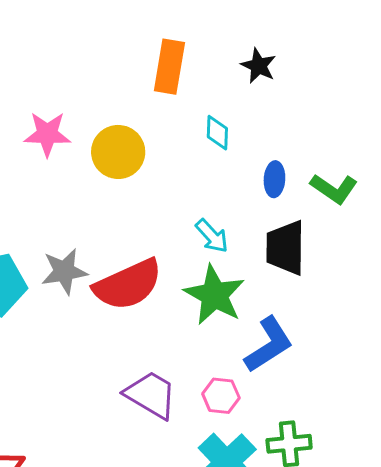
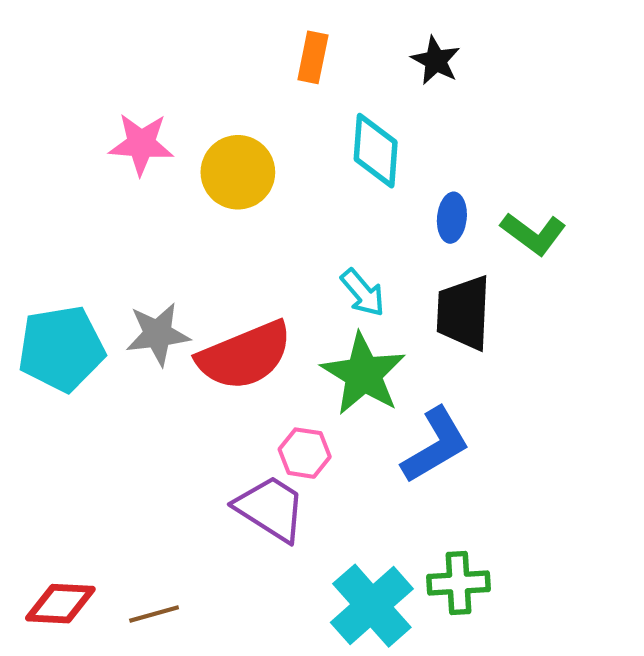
orange rectangle: (169, 67) -> (313, 57), size x0.7
cyan diamond: (217, 133) -> (376, 151), size x1.5
pink hexagon: (221, 396) -> (305, 453), moved

